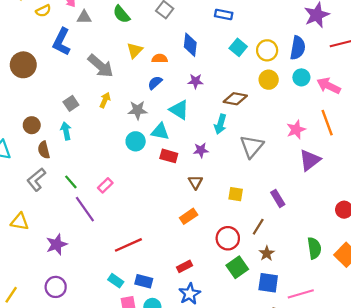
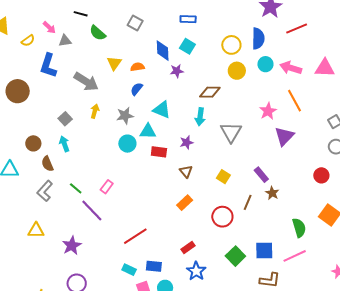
cyan square: (238, 47) -> (187, 46), moved
purple star: (196, 81) -> (177, 71), moved
yellow square: (236, 194) -> (223, 177), turned 32
green semicircle: (314, 248) -> (299, 228), moved
brown star: (267, 253) -> (272, 193), moved
green square: (237, 267) -> (235, 256), moved

